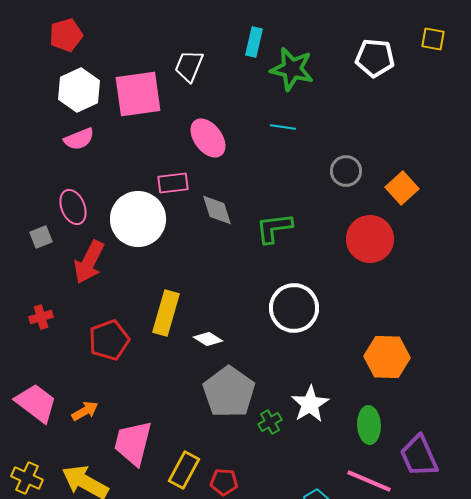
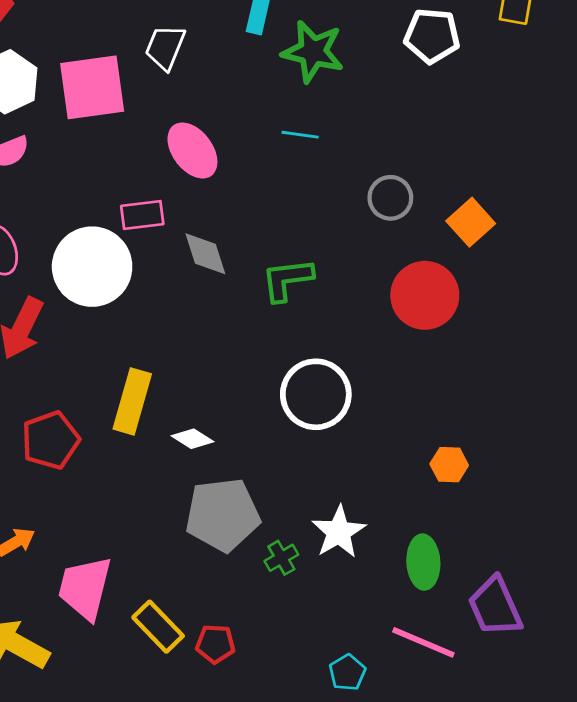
orange hexagon: (387, 357) -> (449, 465), size x0.6
gray pentagon: (229, 392) -> (223, 515), turned 30
yellow rectangle: (184, 470) -> (158, 627), turned -72

